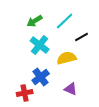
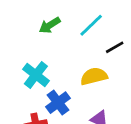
cyan cross: (40, 45) -> (36, 75), moved

